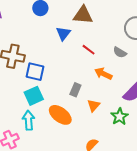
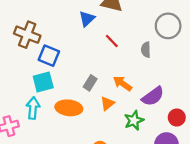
gray semicircle: (120, 52) -> (146, 50), turned 48
orange arrow: (103, 74) -> (123, 84), moved
orange ellipse: (60, 115) -> (69, 108), turned -40

